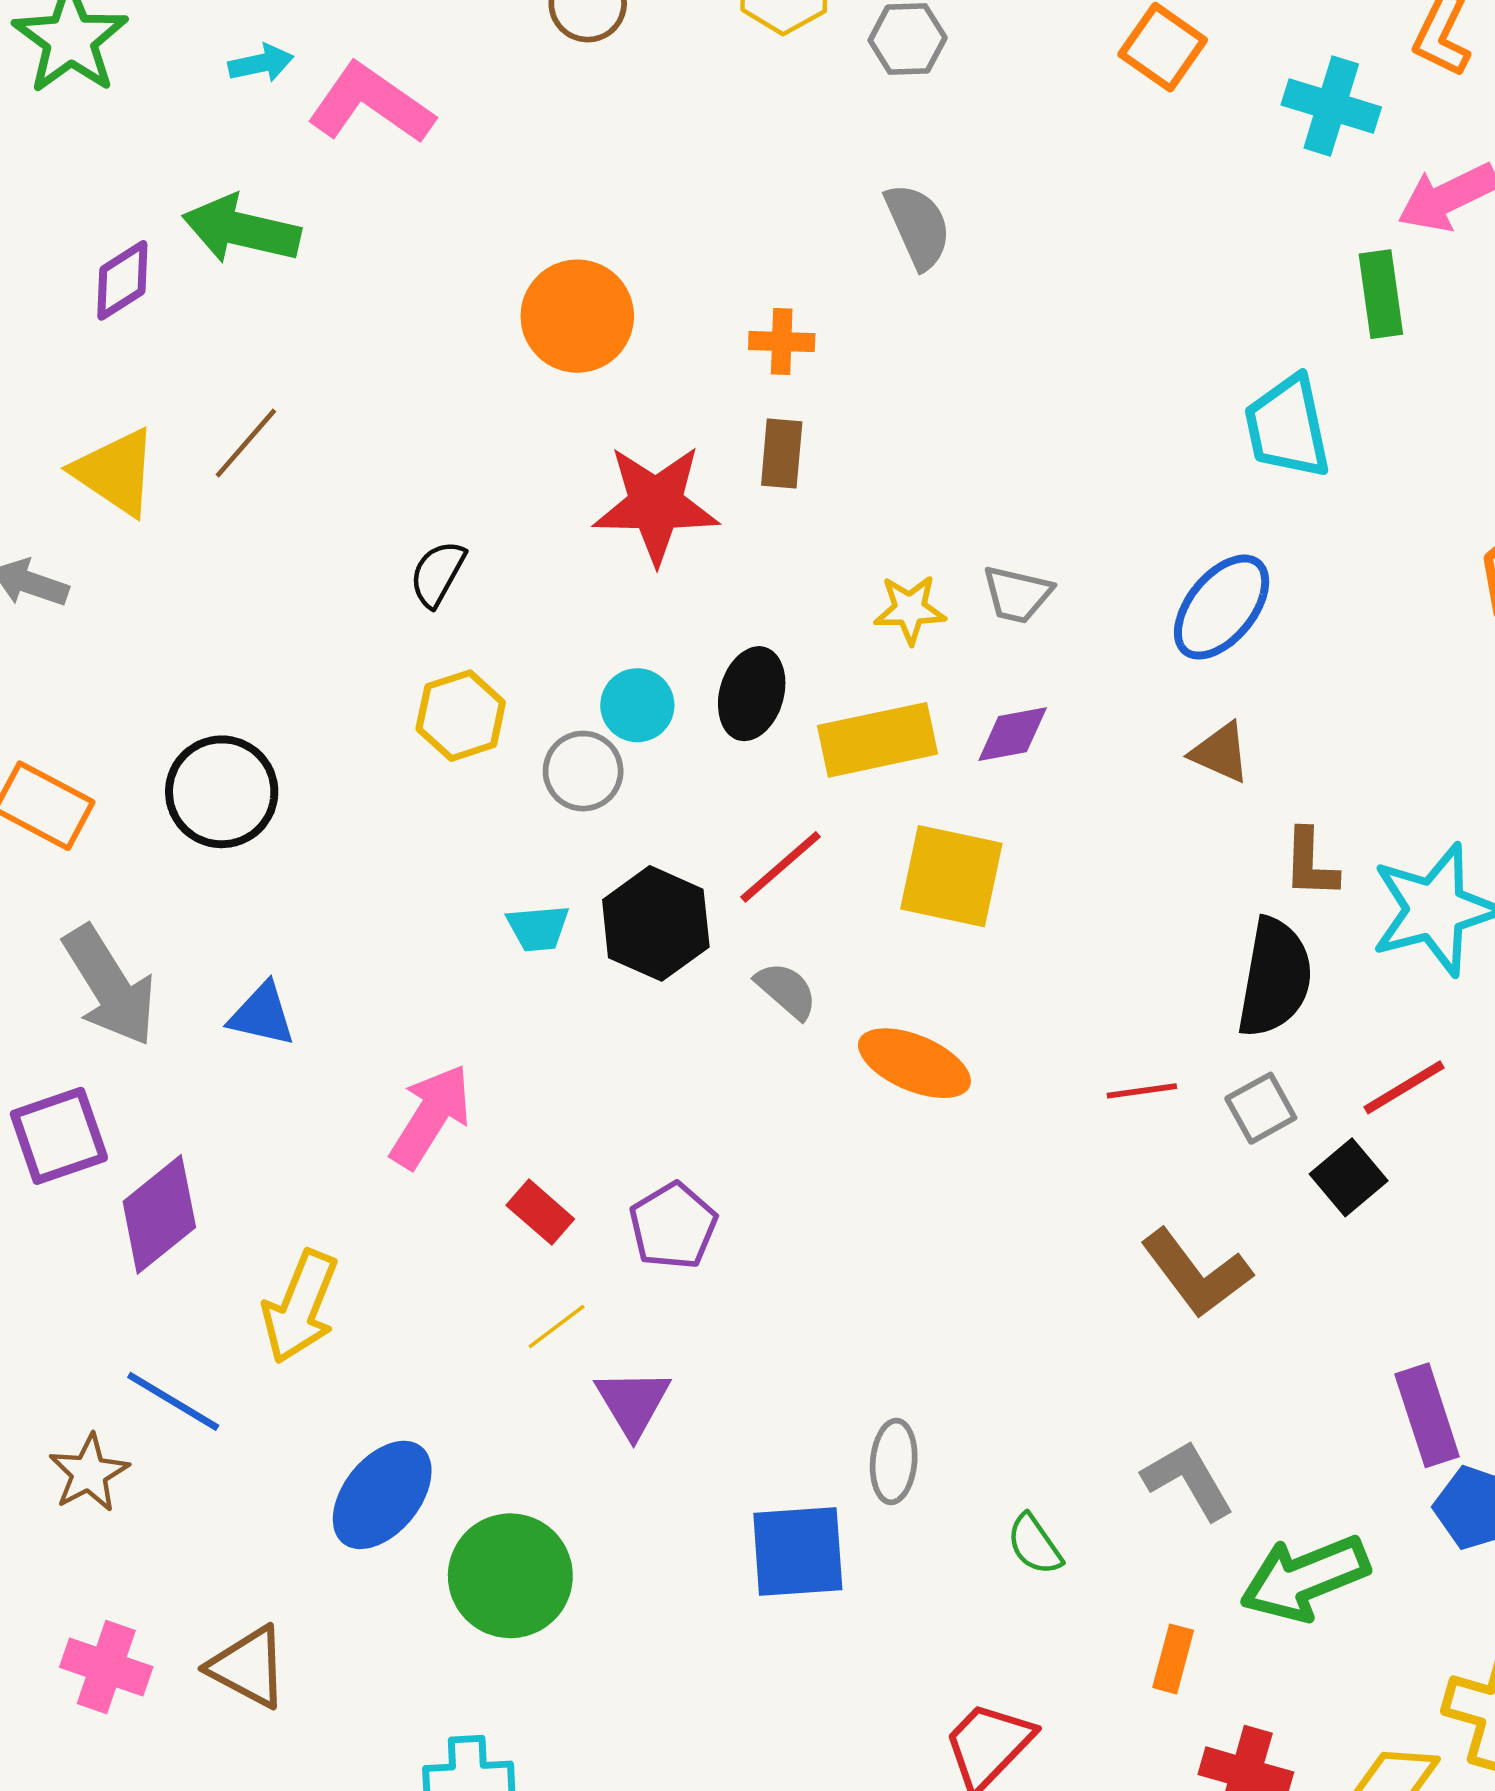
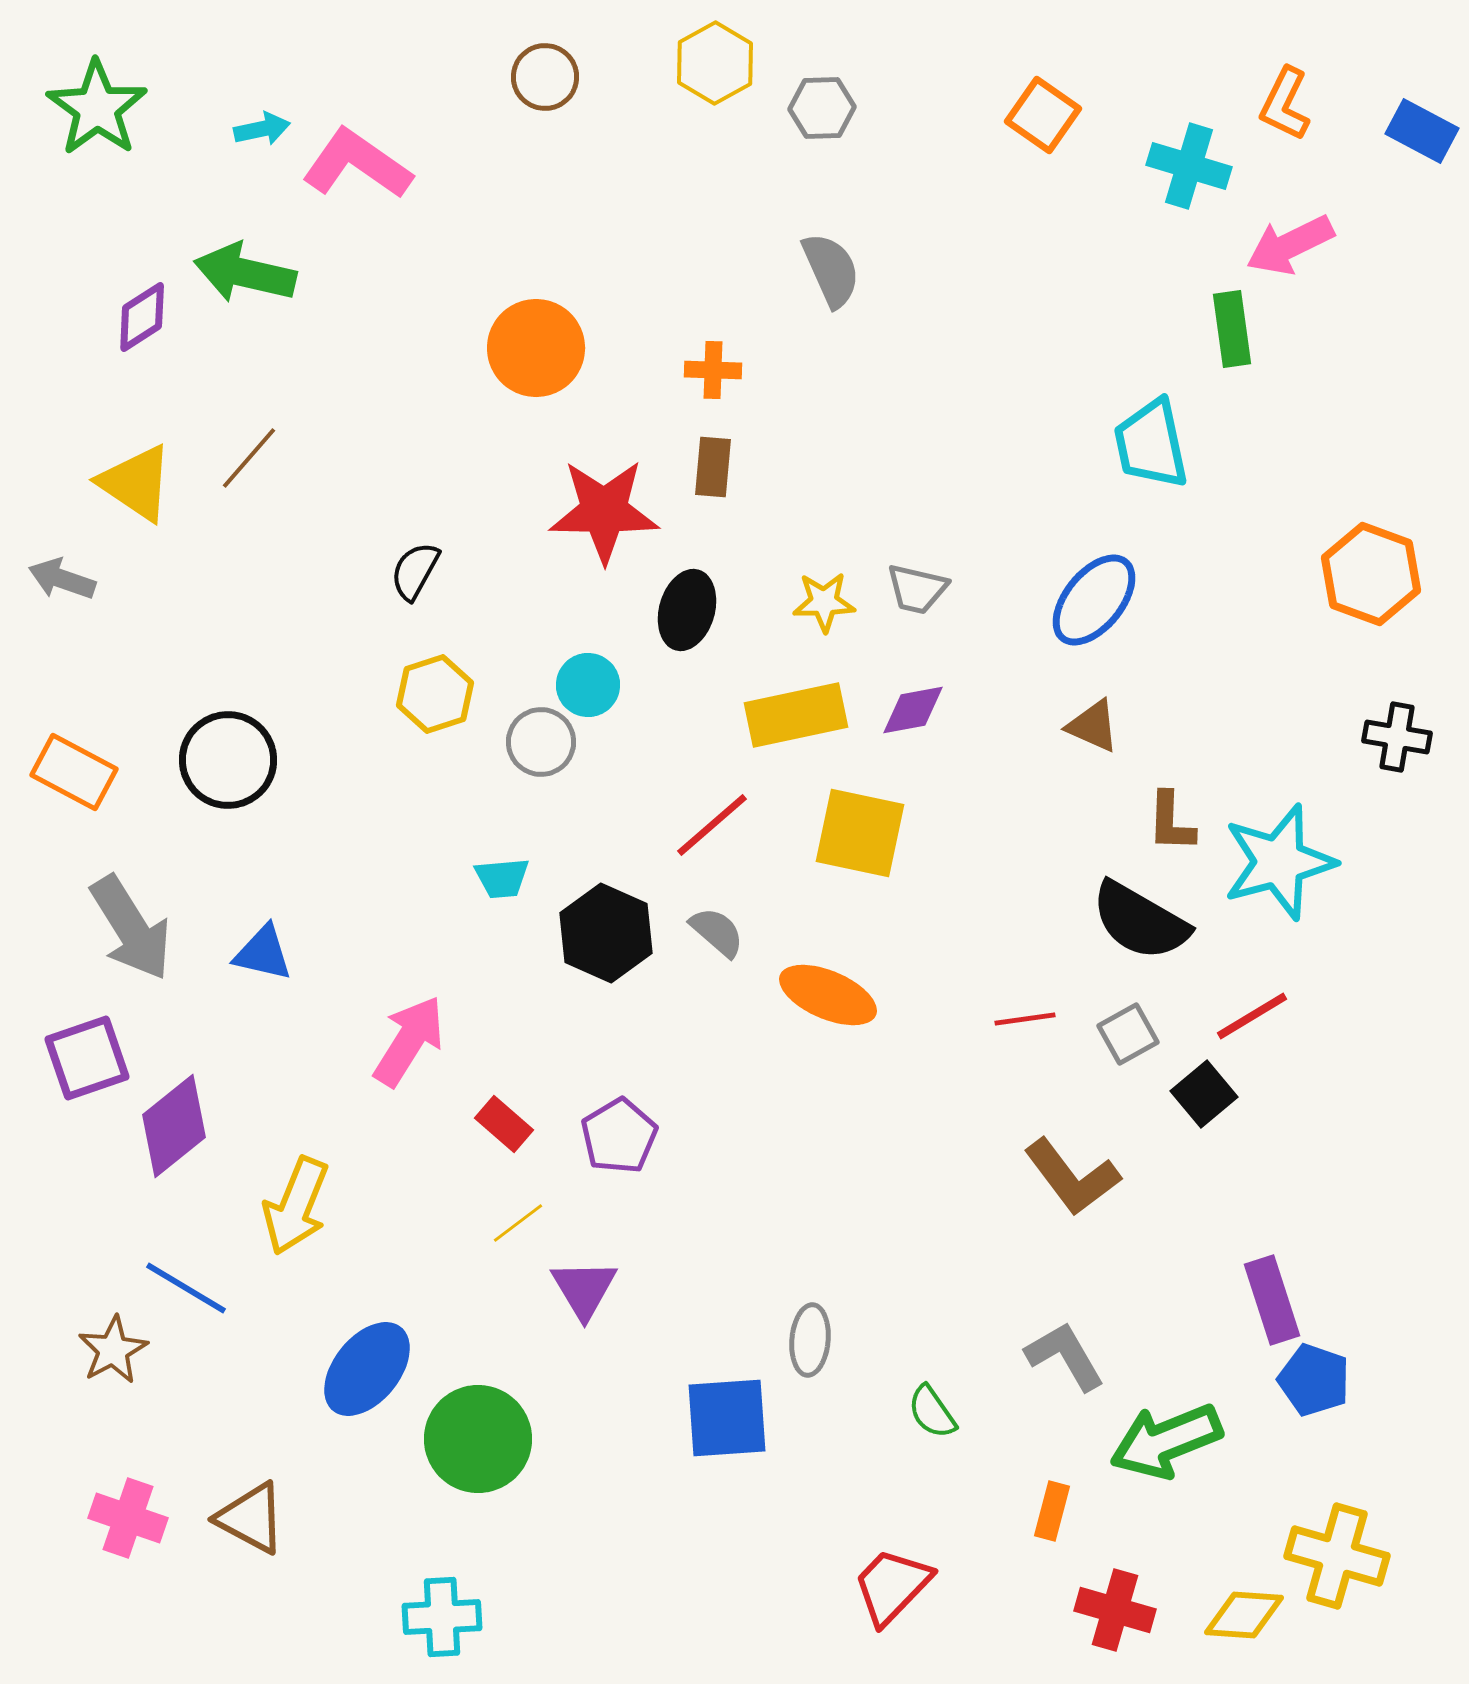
black ellipse: (752, 694) -> (687, 610), moved
black hexagon: (656, 923) -> (606, 933), moved
black semicircle: (1275, 978) -> (1140, 921), turned 110

